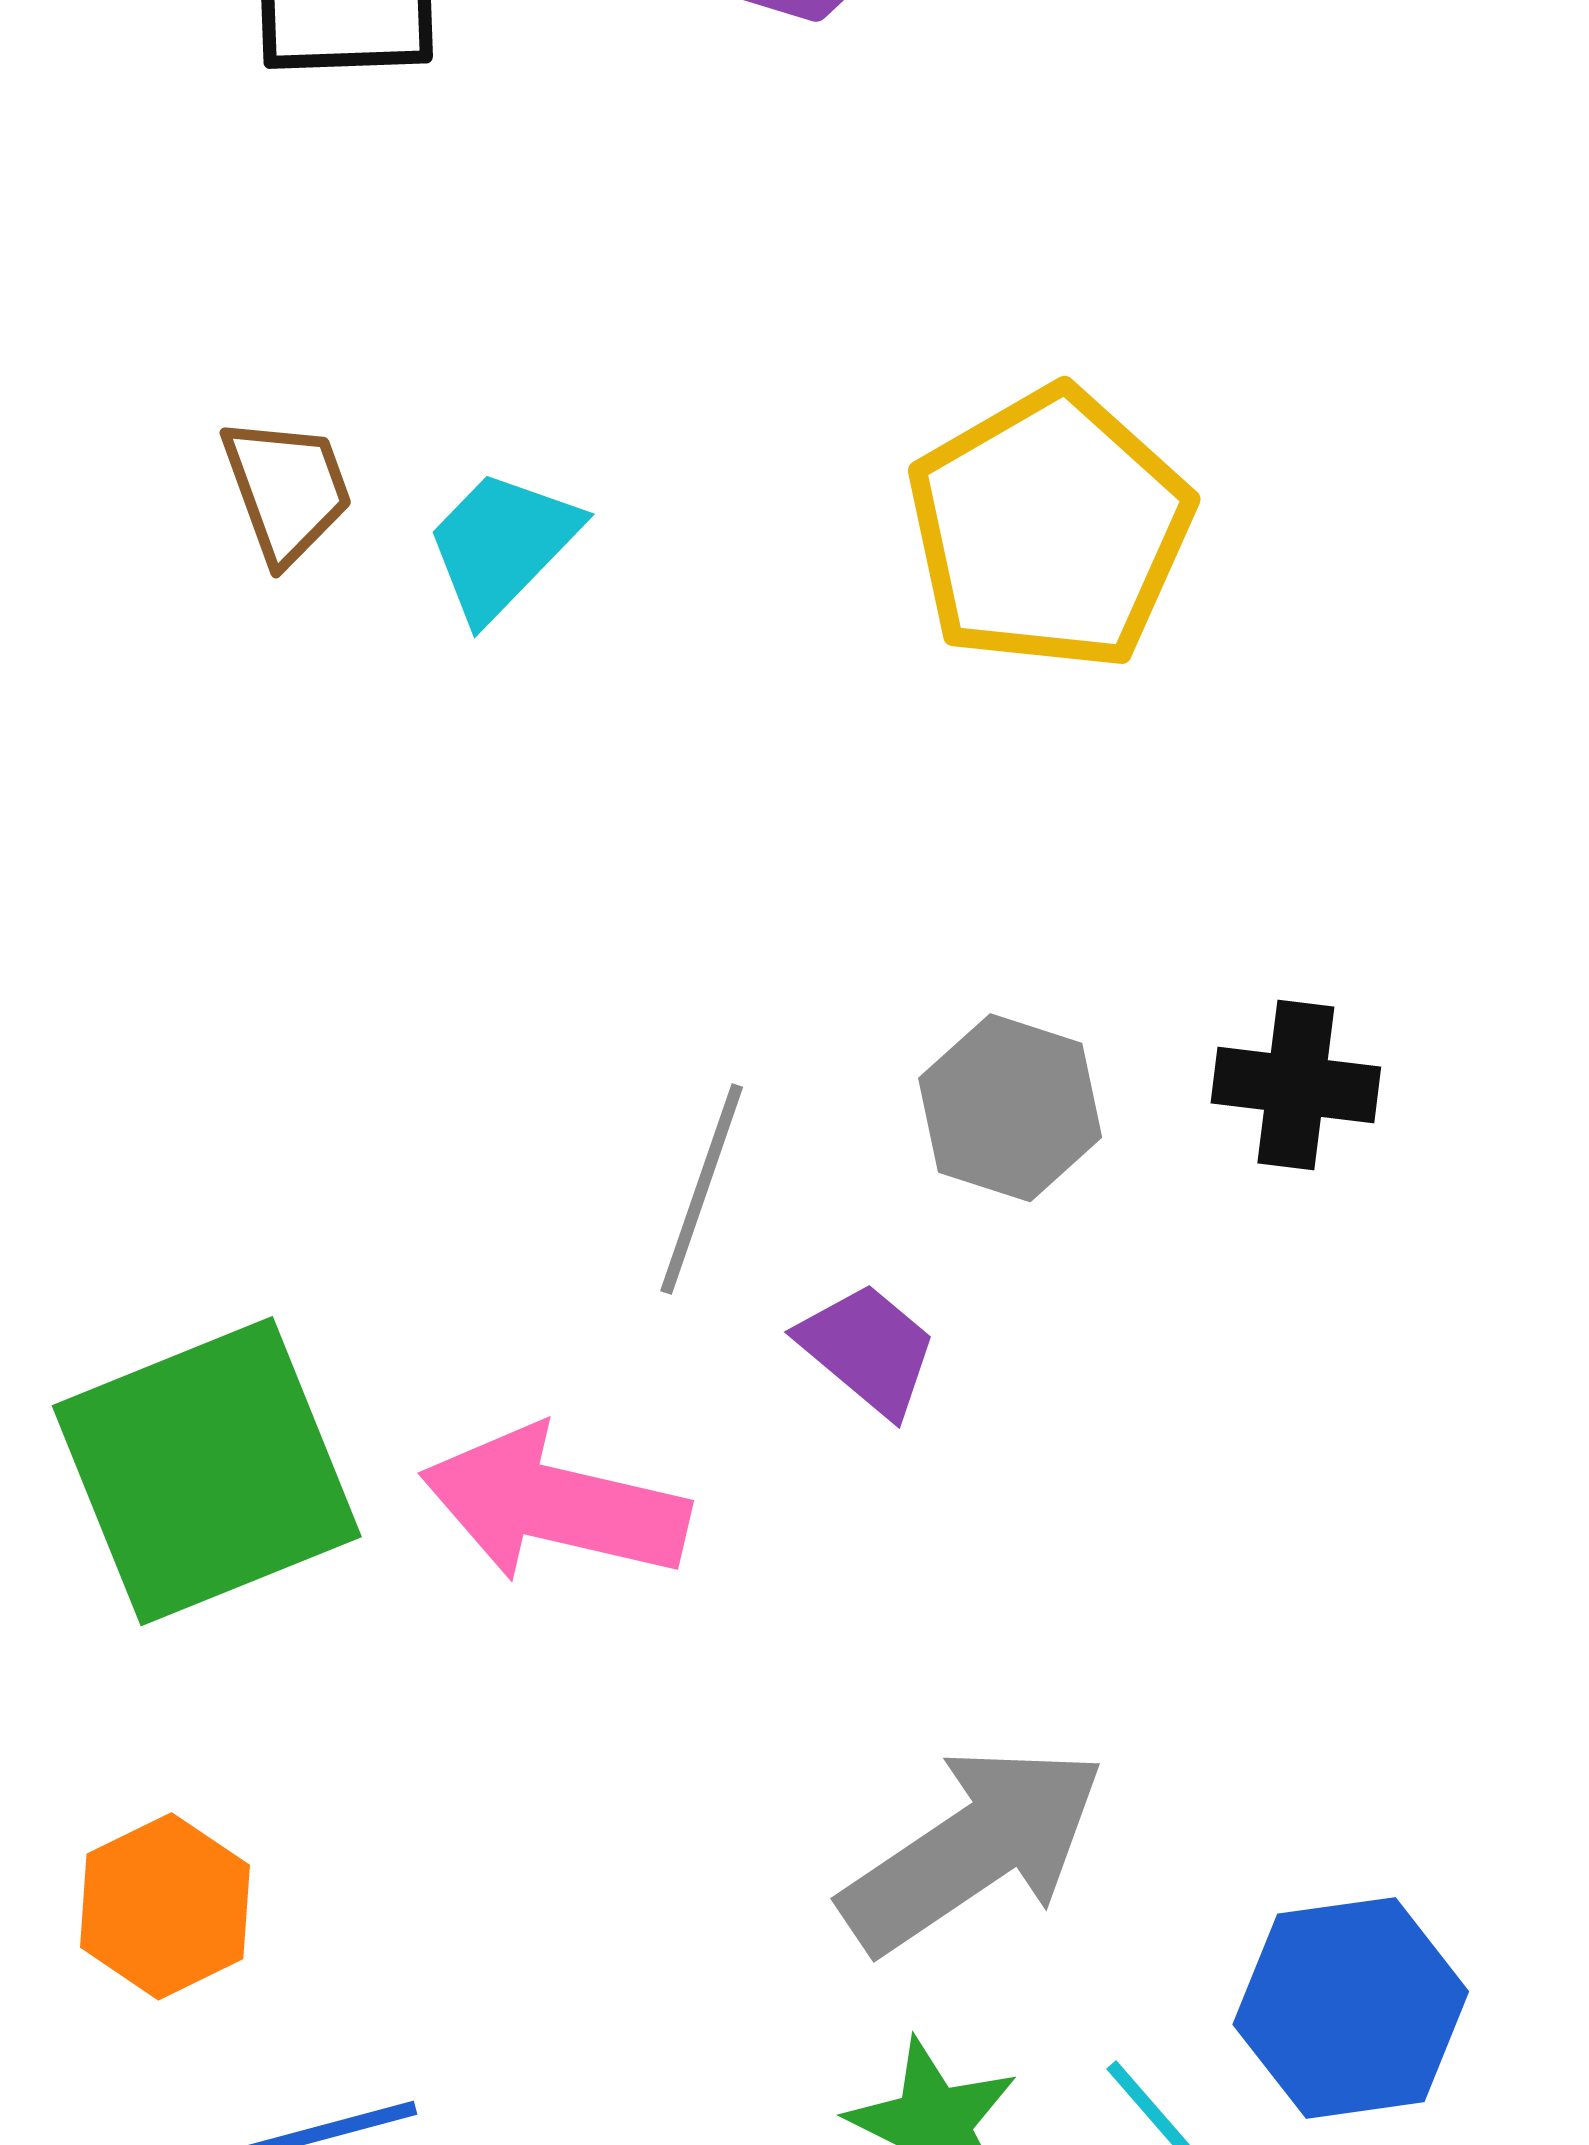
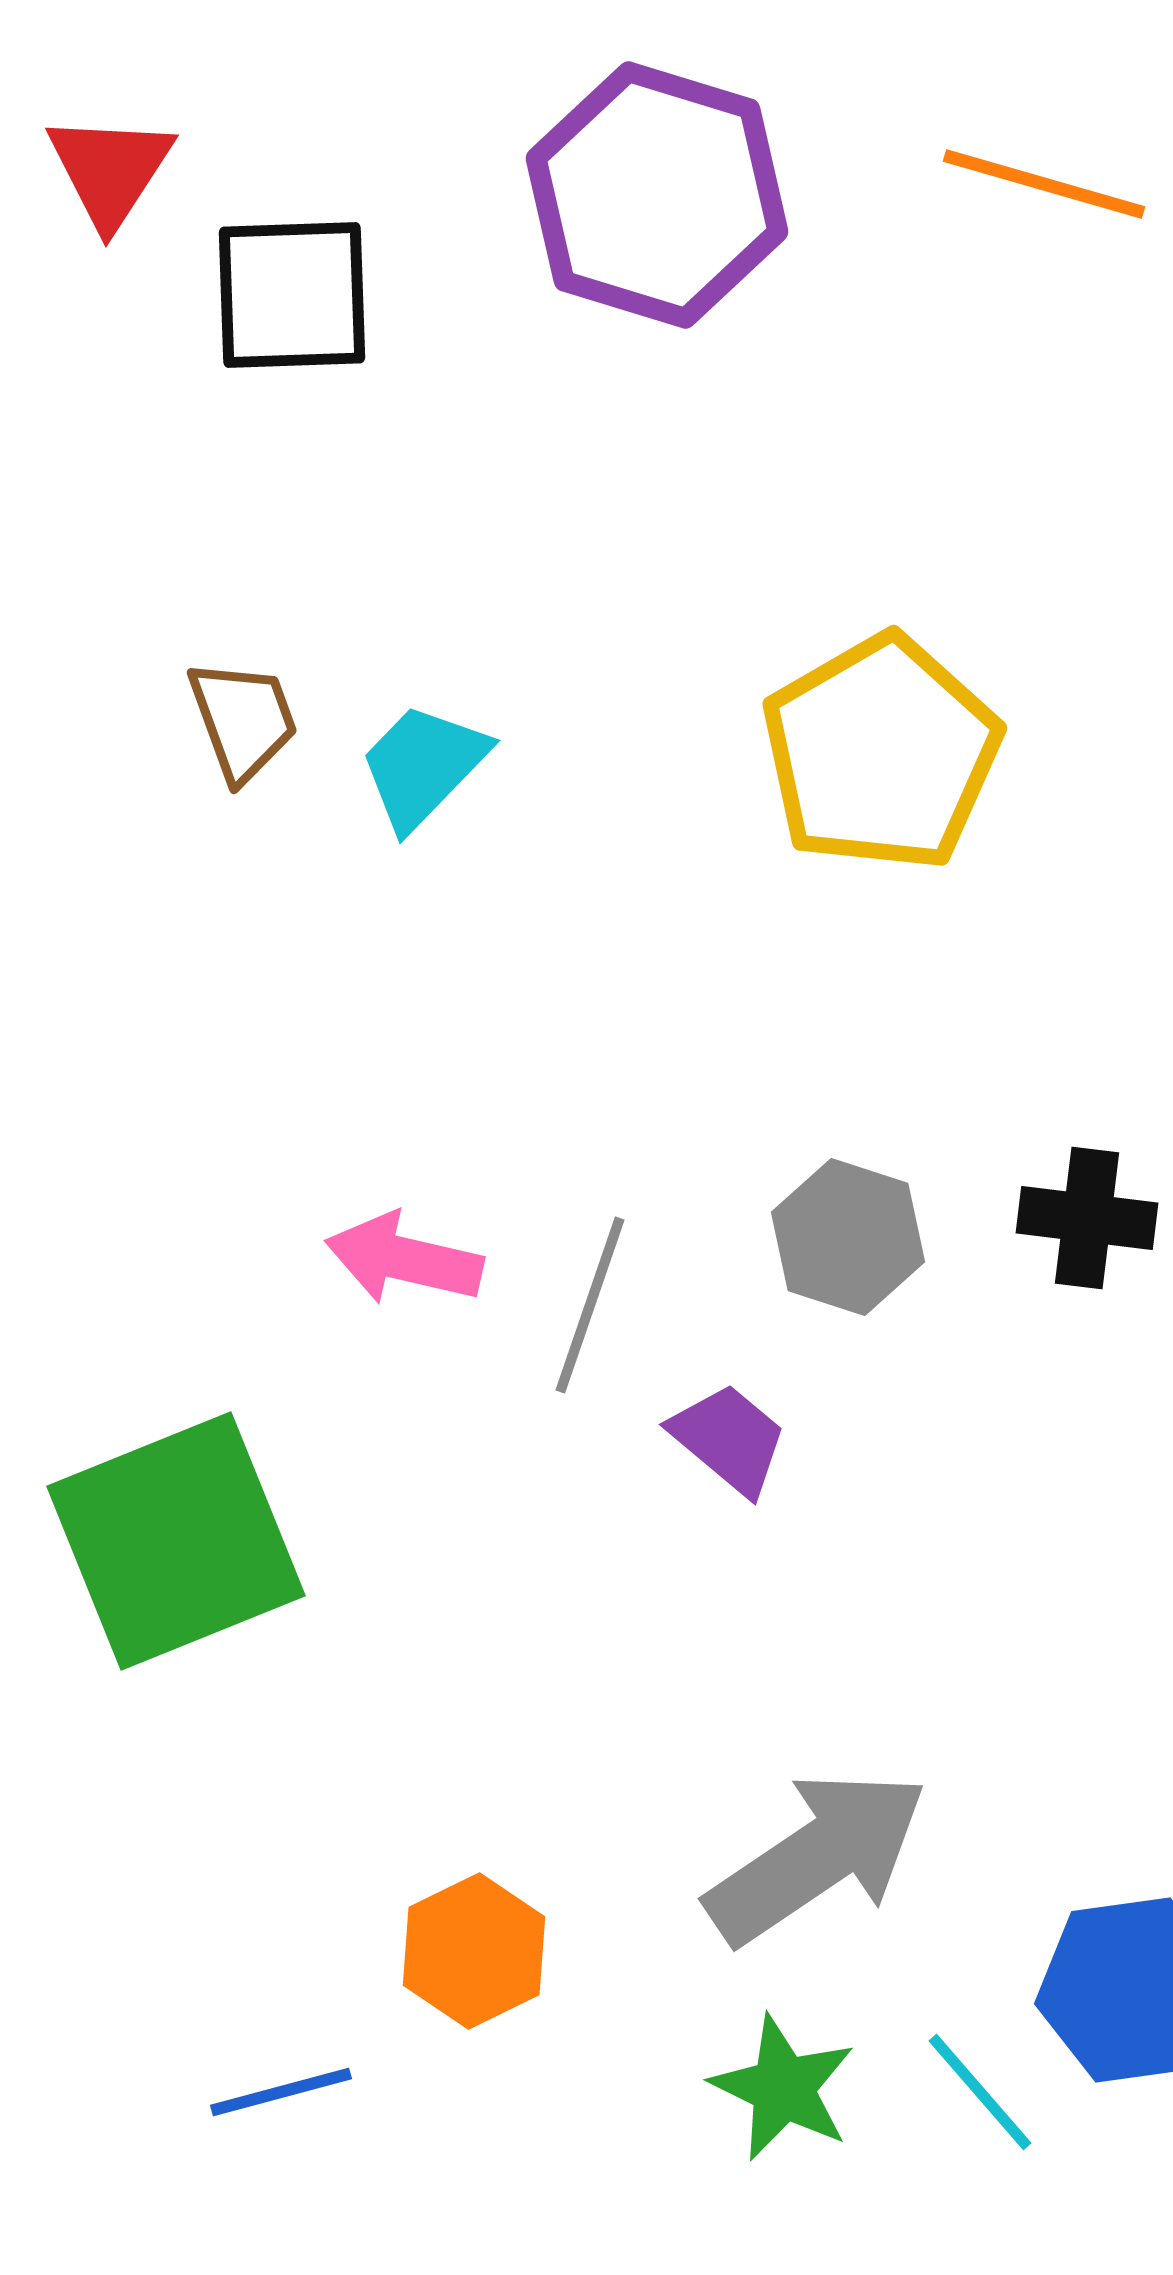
pink arrow: (555, 1505) -> (404, 1259), moved, size x0.7
orange hexagon: (165, 1906) -> (474, 1951), moved

